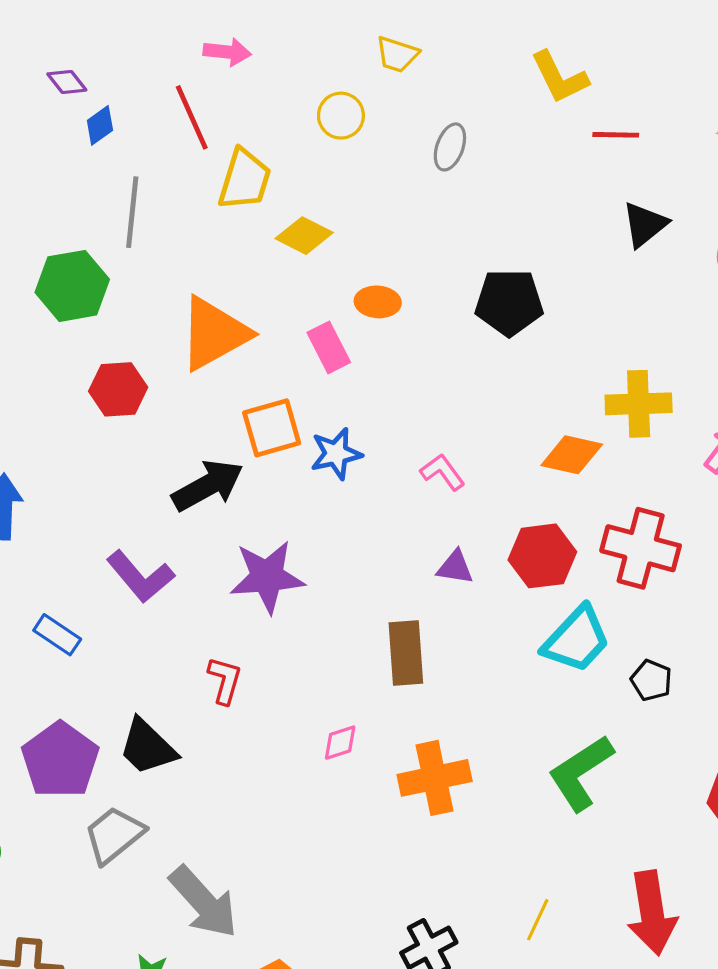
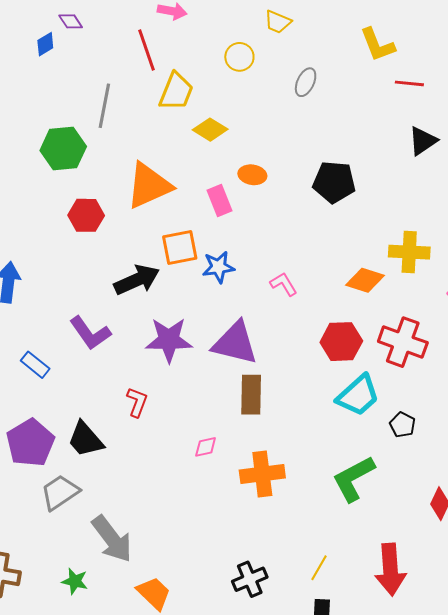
blue diamond: (100, 125) -> (45, 44), moved
purple triangle: (455, 567) -> (235, 343), moved, size x2.0

